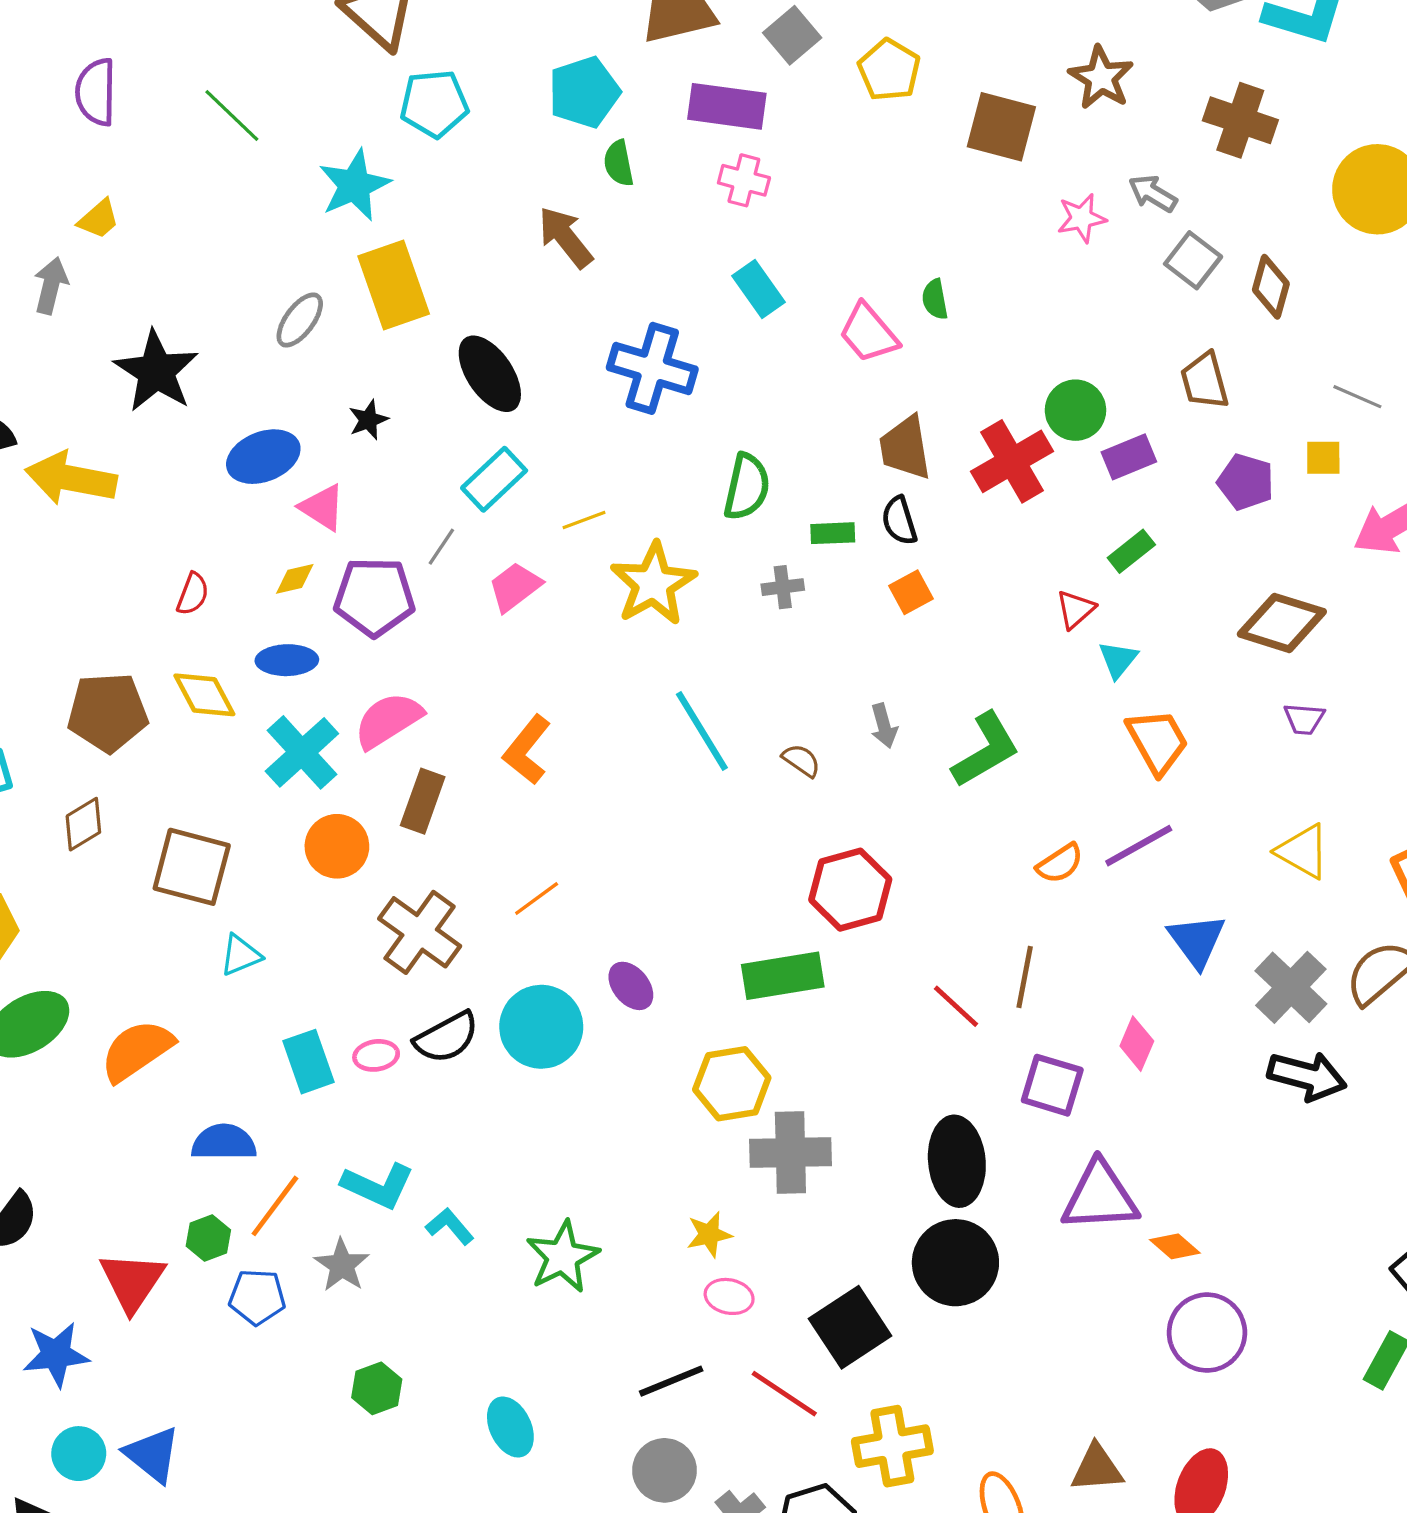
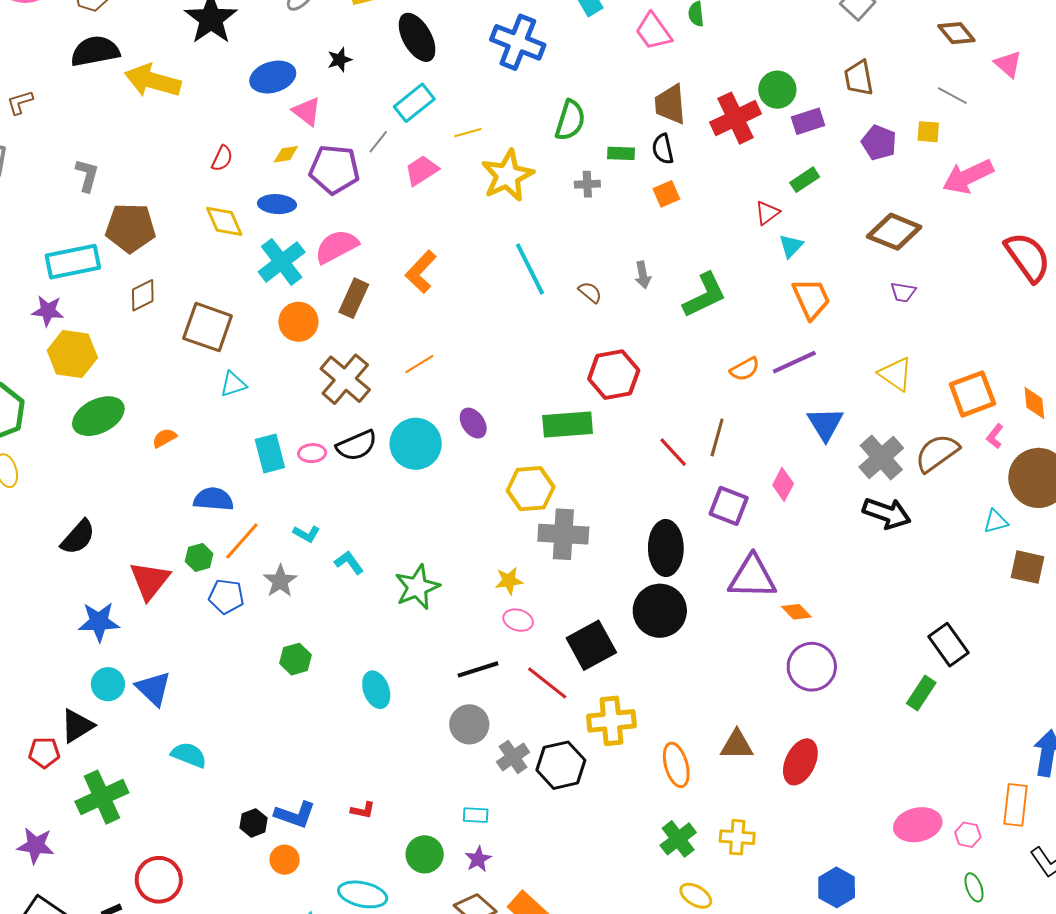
brown diamond: (1271, 287) -> (956, 33), moved, turned -60
brown pentagon: (108, 712) -> (130, 228), moved
orange semicircle: (137, 1051) -> (164, 438), size x0.5
cyan L-shape: (378, 1186) -> (306, 534), size x0.6

